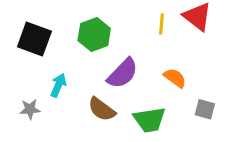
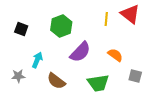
black square: (34, 39) -> (21, 29), size x0.6
brown semicircle: (102, 109) -> (56, 81), moved

